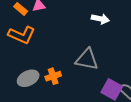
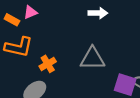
orange cross: (53, 76) -> (48, 64), moved

